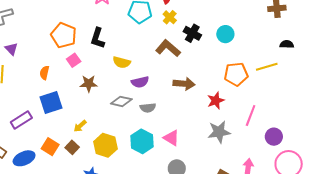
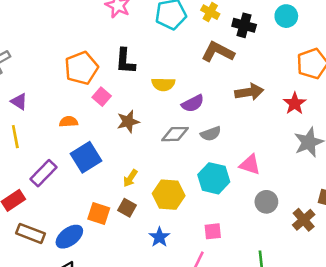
orange pentagon: (64, 35) -> (81, 68), turned -30
orange semicircle: (44, 73) -> (69, 122), turned 88
purple rectangle: (21, 120) -> (44, 173), moved

